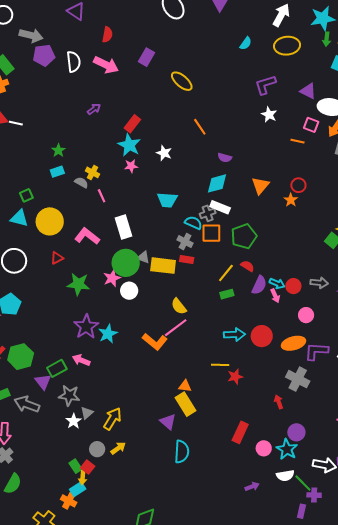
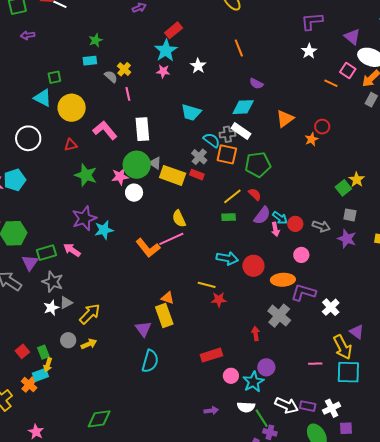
red rectangle: (240, 432) -> (211, 355), turned 35
red square: (88, 467) -> (22, 351), moved

